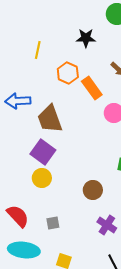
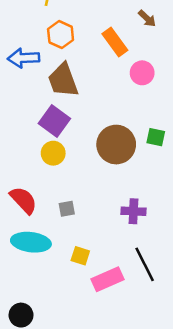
orange hexagon: (68, 73) -> (61, 35), moved
brown circle: (93, 190) -> (116, 145), moved, size x1.6
purple cross: (107, 225) -> (133, 211), turned -30

